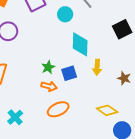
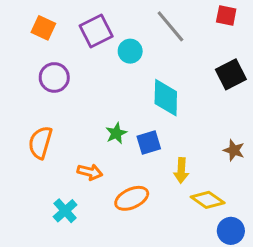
cyan circle: (65, 14) -> (130, 51), moved
yellow arrow: (97, 67) -> (181, 170), moved
orange arrow: (49, 86) -> (90, 172), moved

